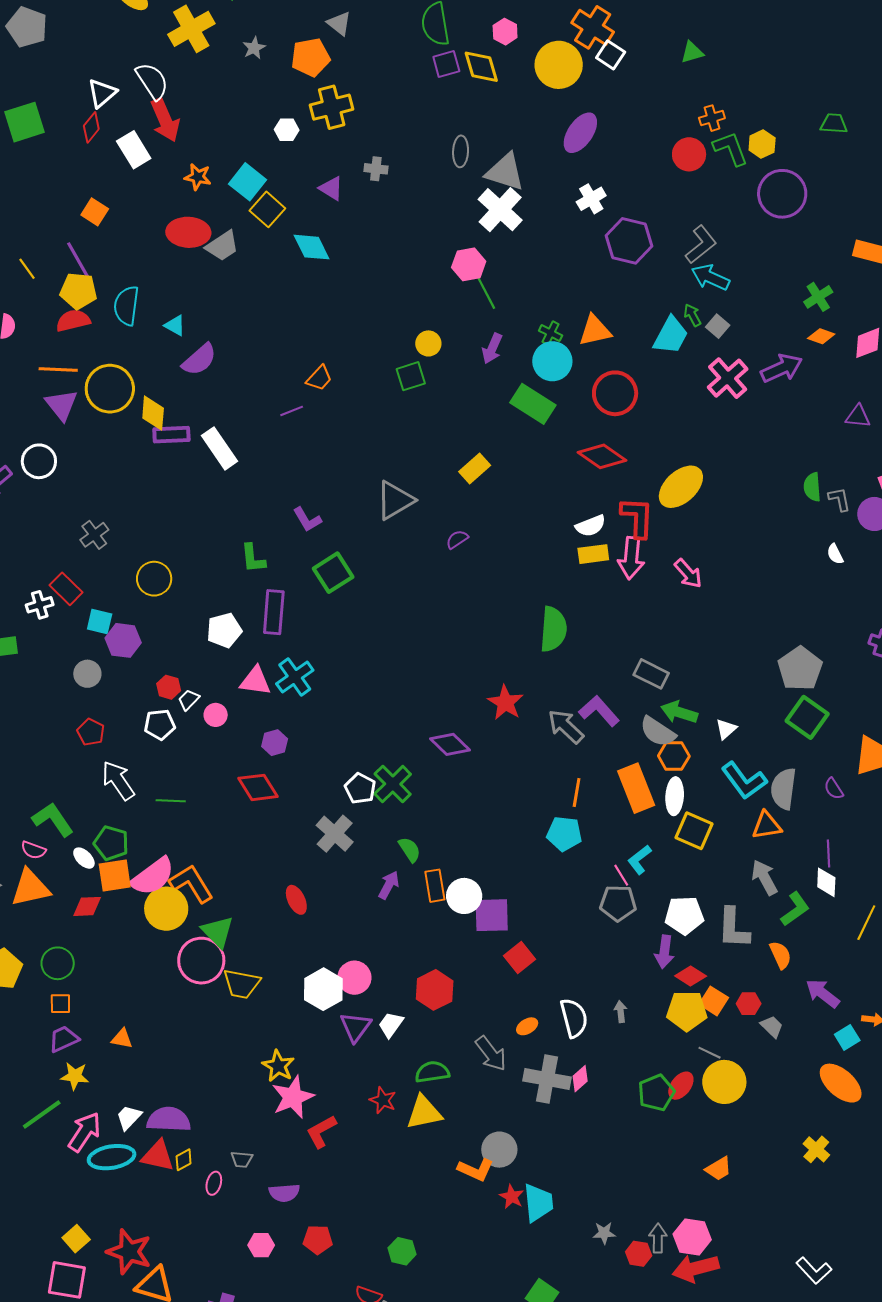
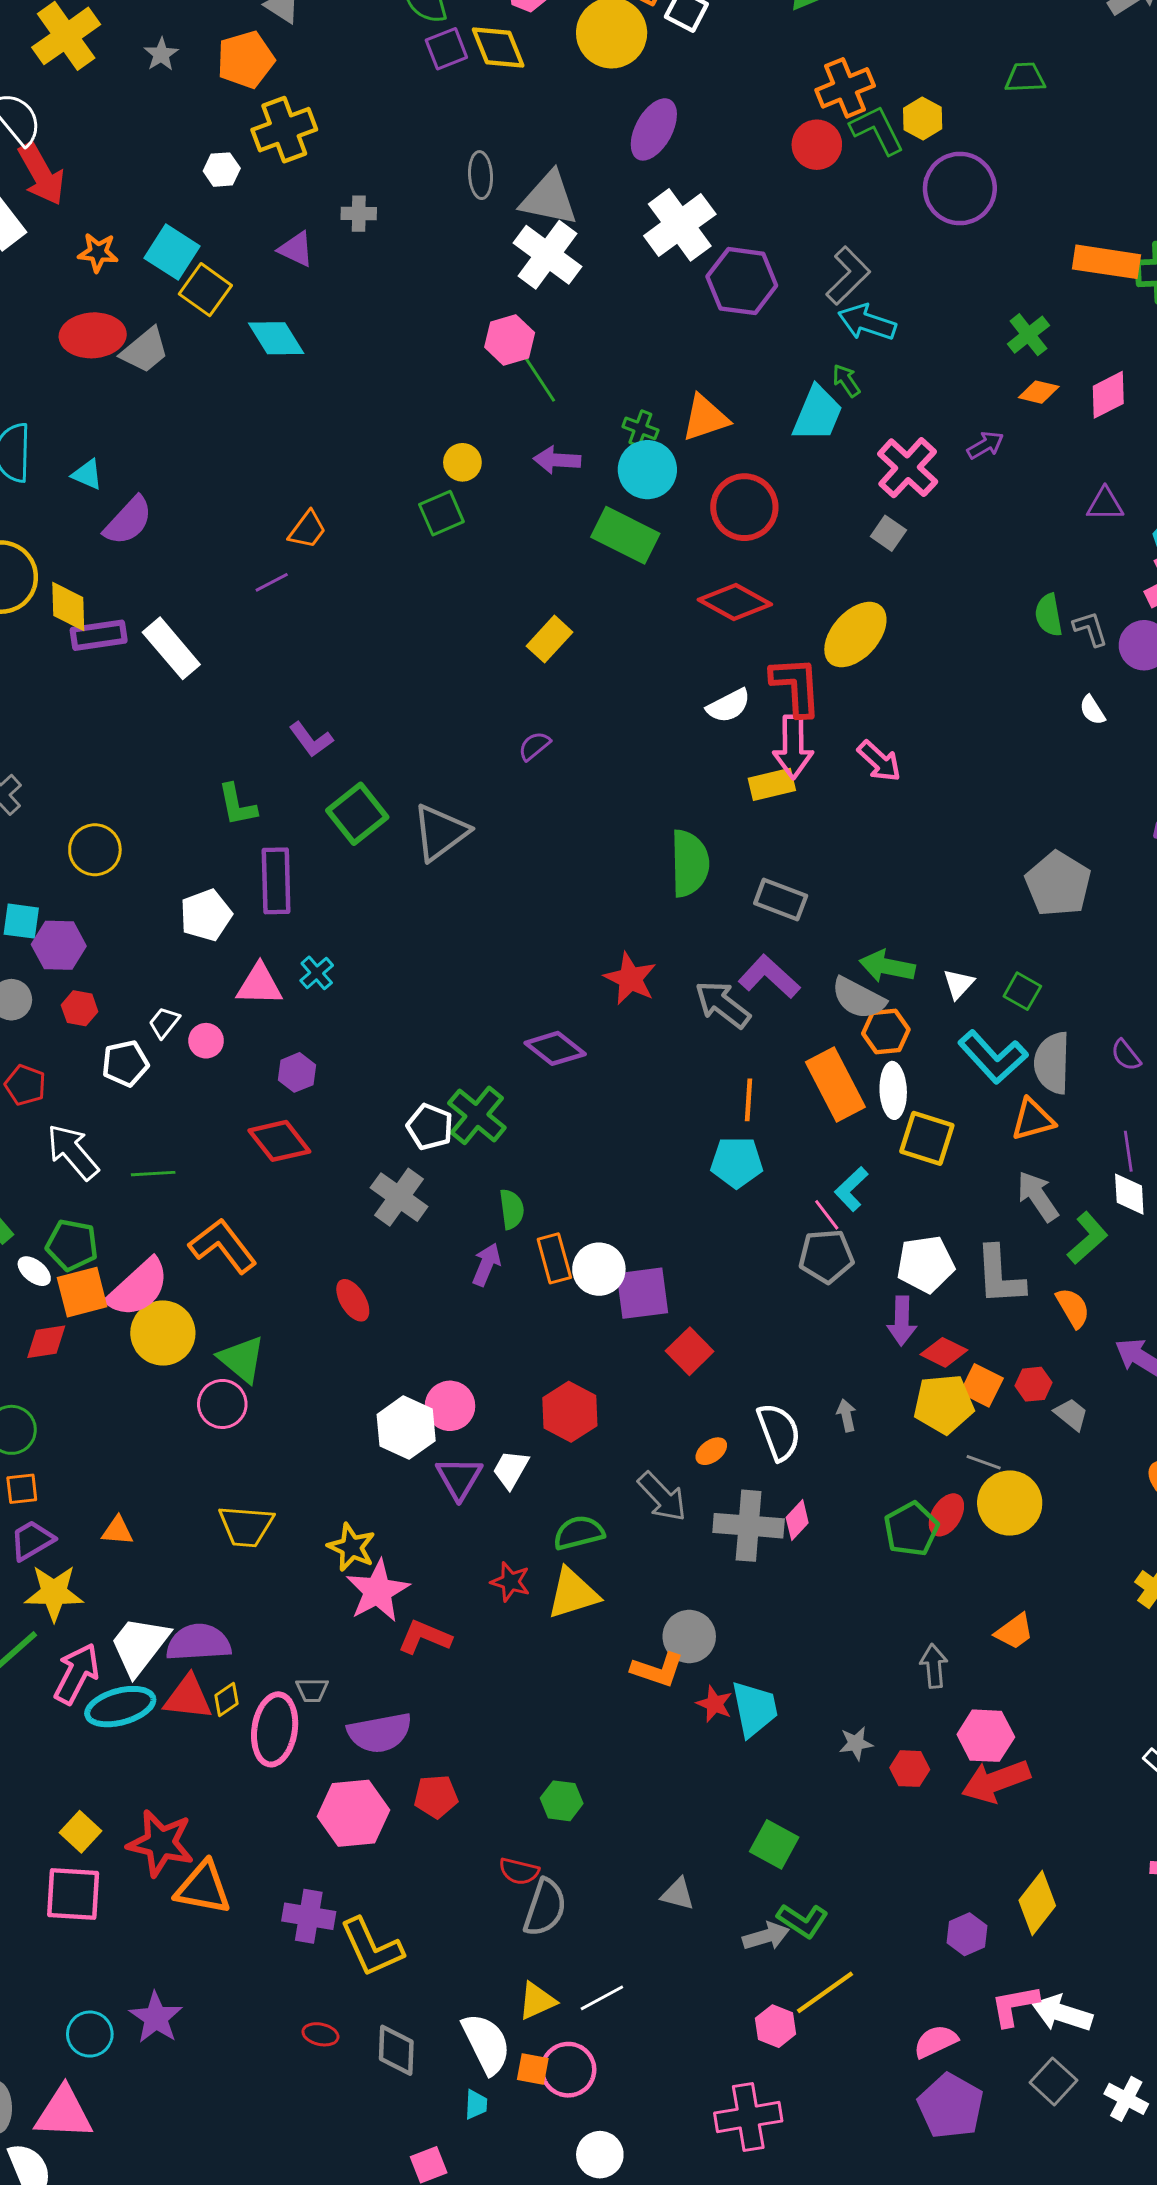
orange cross: (712, 118) -> (845, 88), size x1.5
white cross: (591, 199) -> (680, 225), size x1.6
gray square: (718, 326) -> (888, 533), moved
purple arrow: (492, 348) -> (557, 460), turned 76
purple arrow: (782, 368) -> (985, 445), size x0.6
gray triangle: (395, 500) -> (440, 832), moved
yellow rectangle: (593, 554) -> (772, 784), moved
gray rectangle: (651, 674) -> (781, 900), moved
cyan cross: (295, 677) -> (317, 973), size x0.6
red hexagon: (169, 687) -> (80, 1008), moved
green square: (807, 717) -> (1022, 991), moved, size x0.6
green semicircle: (410, 850) -> (512, 1209), turned 32
orange L-shape: (191, 884) -> (223, 1246), moved
pink circle: (201, 961) -> (222, 1404), size x0.7
yellow trapezoid: (242, 984) -> (246, 1526), moved
yellow star: (75, 1076) -> (54, 1593), size x1.4
white trapezoid: (129, 1117) -> (139, 1645), size x1.6
red L-shape: (321, 1131) -> (425, 1637), turned 57
pink ellipse: (214, 1183) -> (275, 1729), size x2.0
purple semicircle: (284, 1193) -> (380, 1733), size x1.4
gray arrow: (658, 1238) -> (934, 1666), moved
pink hexagon: (261, 1245) -> (354, 1813), size x1.8

